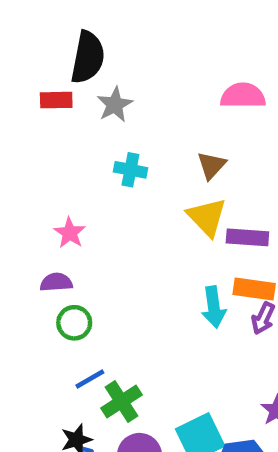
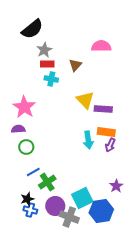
black semicircle: (88, 57) -> (32, 29), turned 40
red rectangle: (56, 100) -> (47, 64), moved
brown triangle: (211, 165) -> (75, 65), moved
pink star: (70, 233) -> (24, 107), size x1.6

